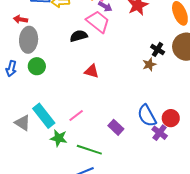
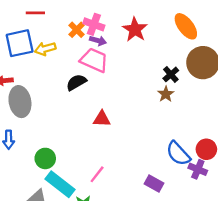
black cross: (158, 49) -> (171, 74), turned 32
green circle: (37, 66) -> (45, 158), moved
purple rectangle: (116, 127) -> (154, 184), moved

